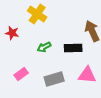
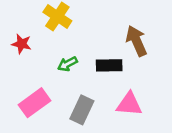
pink rectangle: (21, 74) -> (34, 103), size x1.5
gray rectangle: (54, 79) -> (82, 110), turned -48

